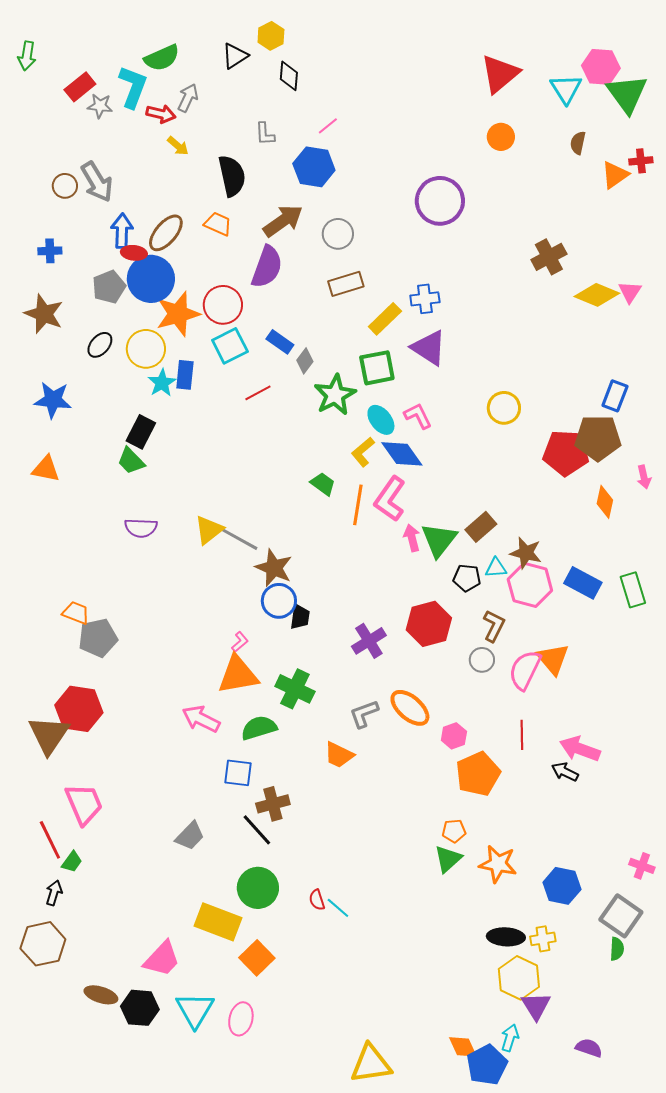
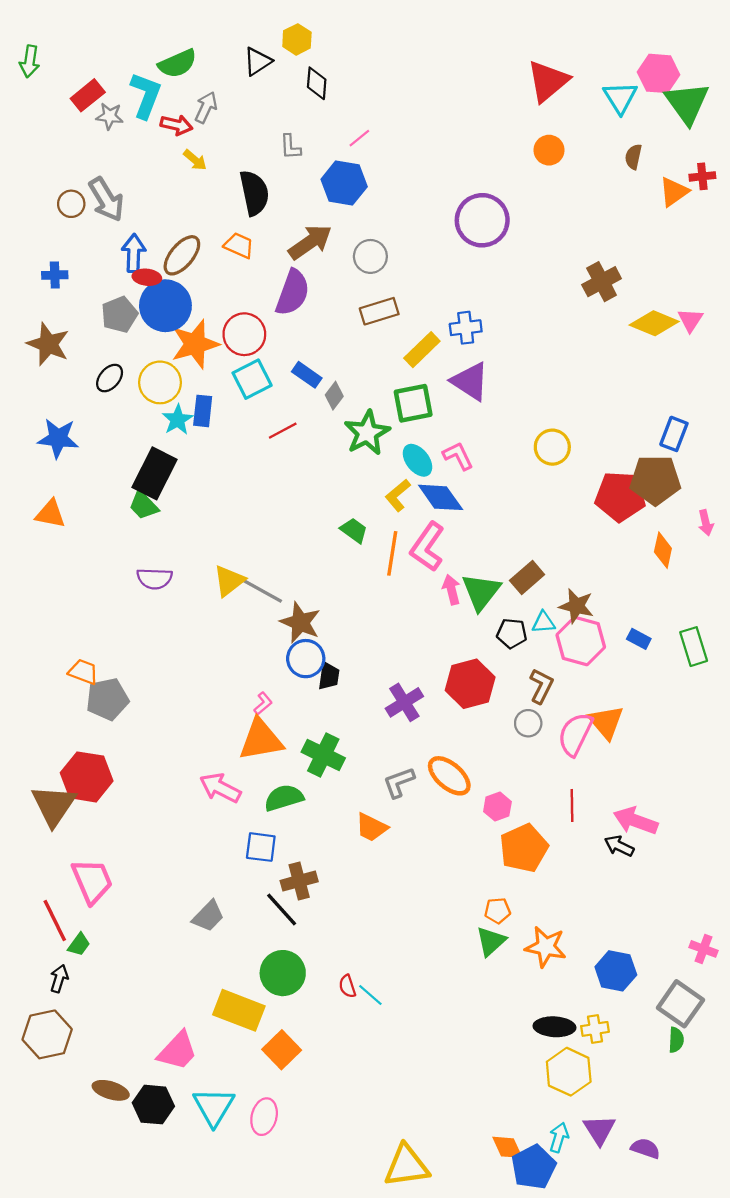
black rectangle: (141, 432) -> (155, 473), size x1.4
blue rectangle: (583, 583) -> (639, 639), size x0.6
purple triangle: (536, 1006) -> (599, 1130), moved

